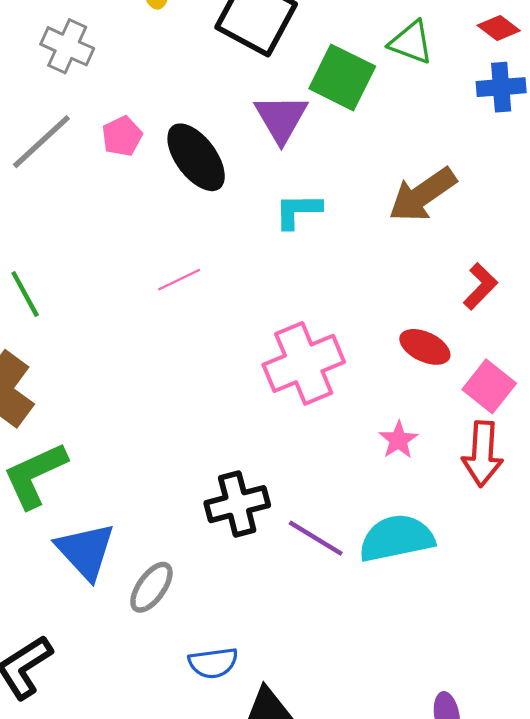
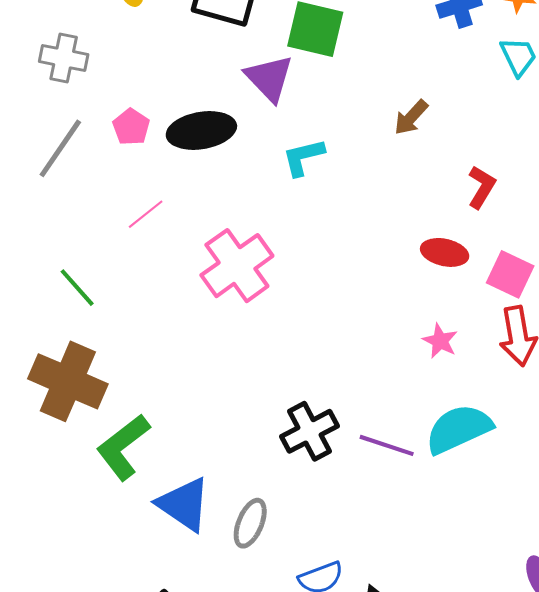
black ellipse: (196, 157) -> (201, 130), turned -50
brown arrow: (422, 195) -> (411, 117), size x0.6
pink line: (179, 280) -> (146, 214), moved
pink cross: (304, 363) -> (237, 266), moved

